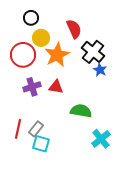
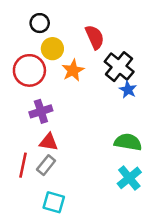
orange star: (57, 55) -> (73, 70), size x0.7
red triangle: (56, 87) -> (49, 142), moved
green semicircle: (81, 111) -> (128, 142), moved
cyan square: (41, 144) -> (54, 202), moved

